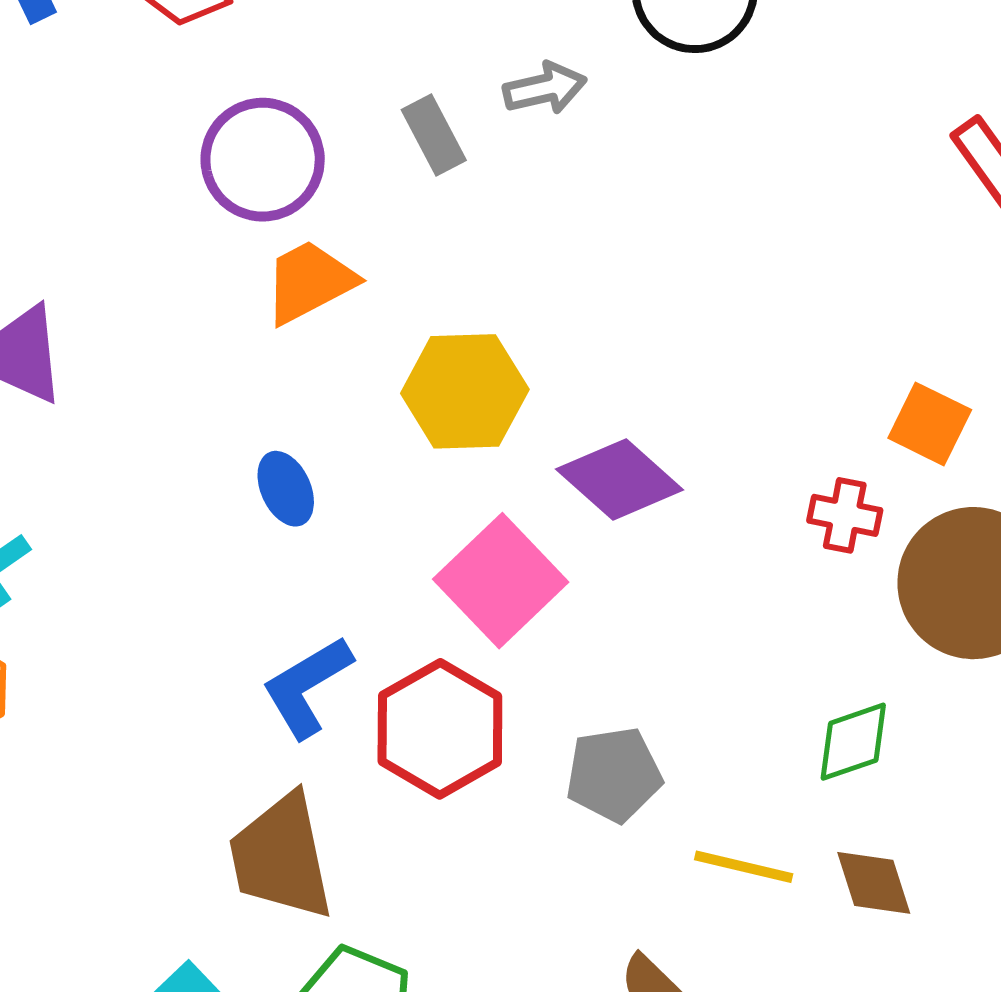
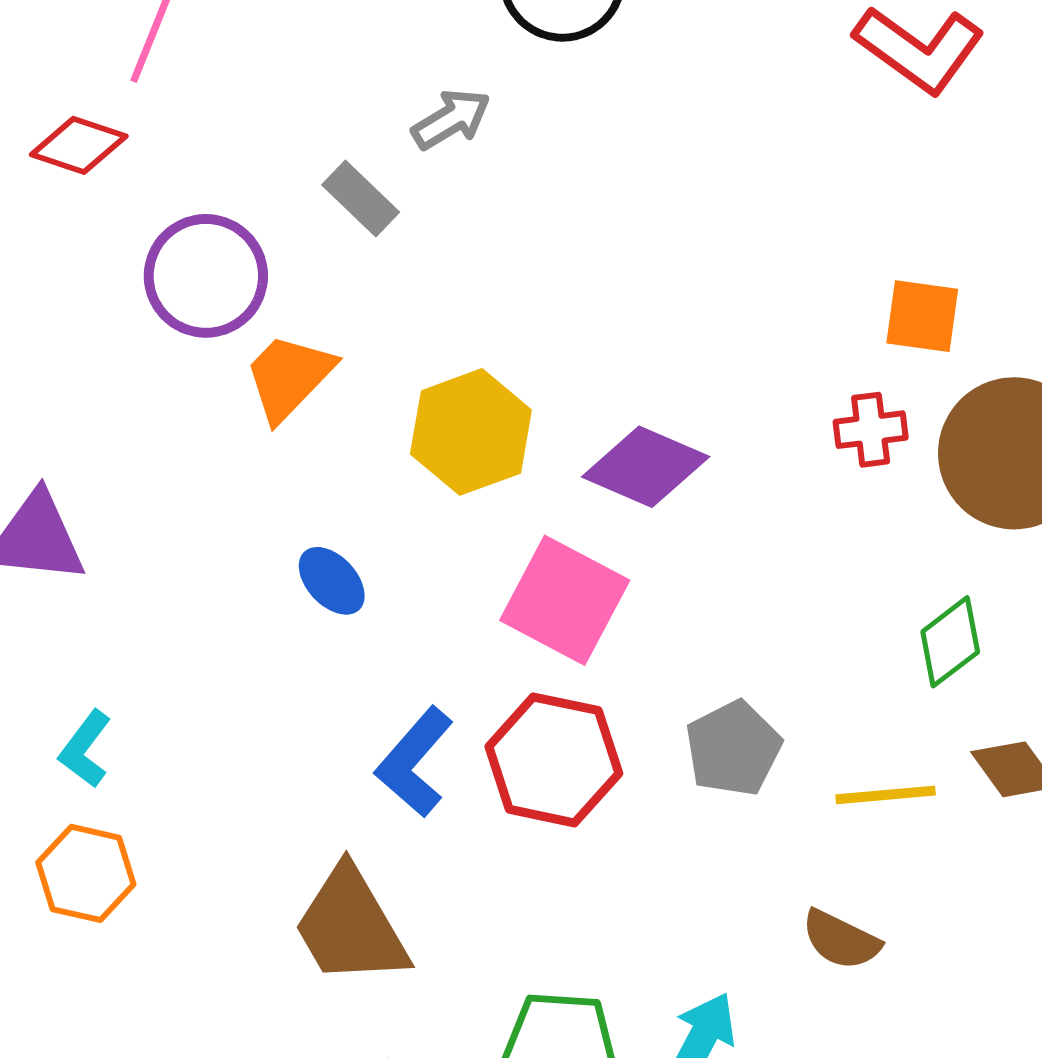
brown trapezoid: (281, 857) -> (351, 926), moved

